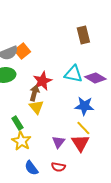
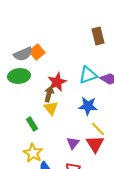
cyan triangle: (73, 74) -> (88, 75), turned -30
blue star: (84, 106) -> (88, 106), moved
yellow star: (21, 141) -> (33, 153), moved

